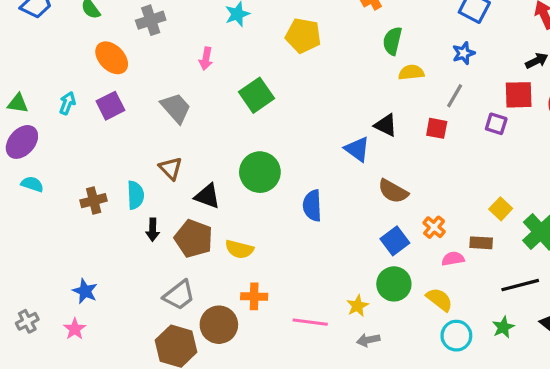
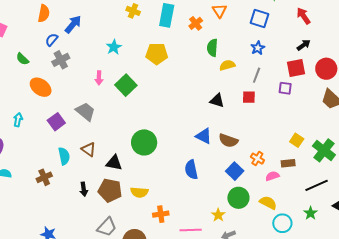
green square: (256, 95) -> (126, 85), moved
purple square: (110, 106) -> (56, 122), moved
blue triangle: (357, 149) -> (204, 136), moved
cyan semicircle: (135, 195) -> (64, 156), moved
blue semicircle: (312, 206) -> (191, 170), moved
orange cross: (254, 296) -> (161, 214), moved

